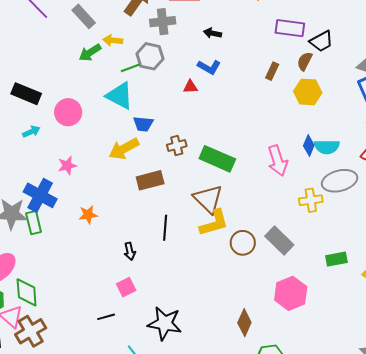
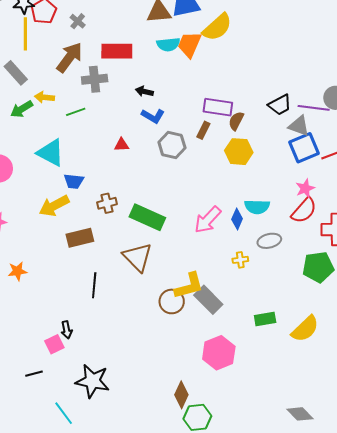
purple rectangle: (290, 28) -> (218, 107), moved
black trapezoid: (321, 41) -> (280, 105), moved
gray hexagon: (150, 56) -> (172, 145), moved
blue L-shape: (209, 67) -> (153, 116), moved
green line: (130, 68) -> (76, 112), moved
blue diamond: (309, 146) -> (237, 219), moved
pink arrow: (278, 161) -> (208, 220), turned 60
gray ellipse: (340, 181) -> (269, 241), size x0.7
yellow cross: (311, 200) -> (240, 260), size x0.7
yellow L-shape: (214, 223) -> (189, 286), moved
black arrow: (130, 251) -> (67, 330), moved
brown diamond: (244, 323) -> (181, 395), moved

